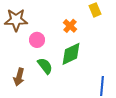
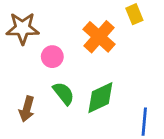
orange cross: (70, 26) -> (99, 37), size x1.6
green diamond: (71, 54) -> (100, 98), moved

